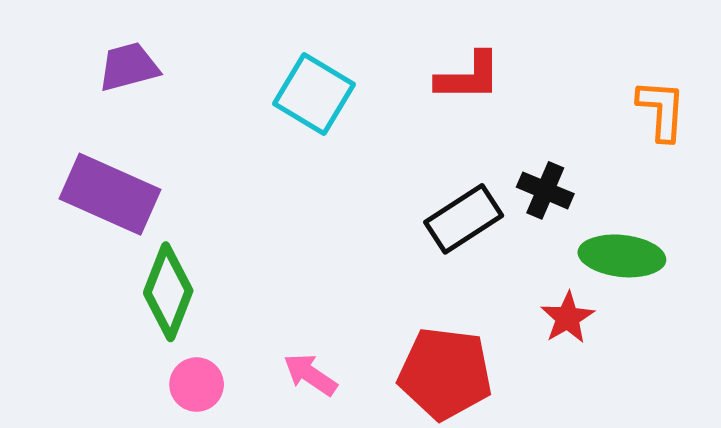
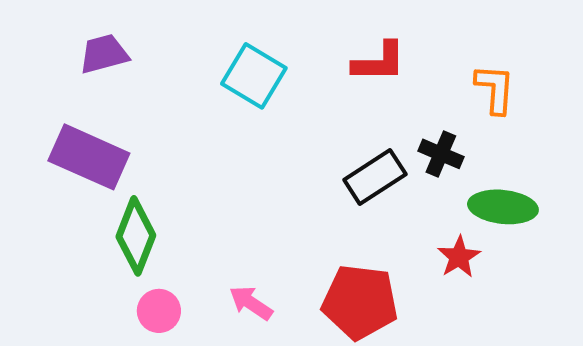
orange L-shape: (661, 110) -> (495, 89), moved

